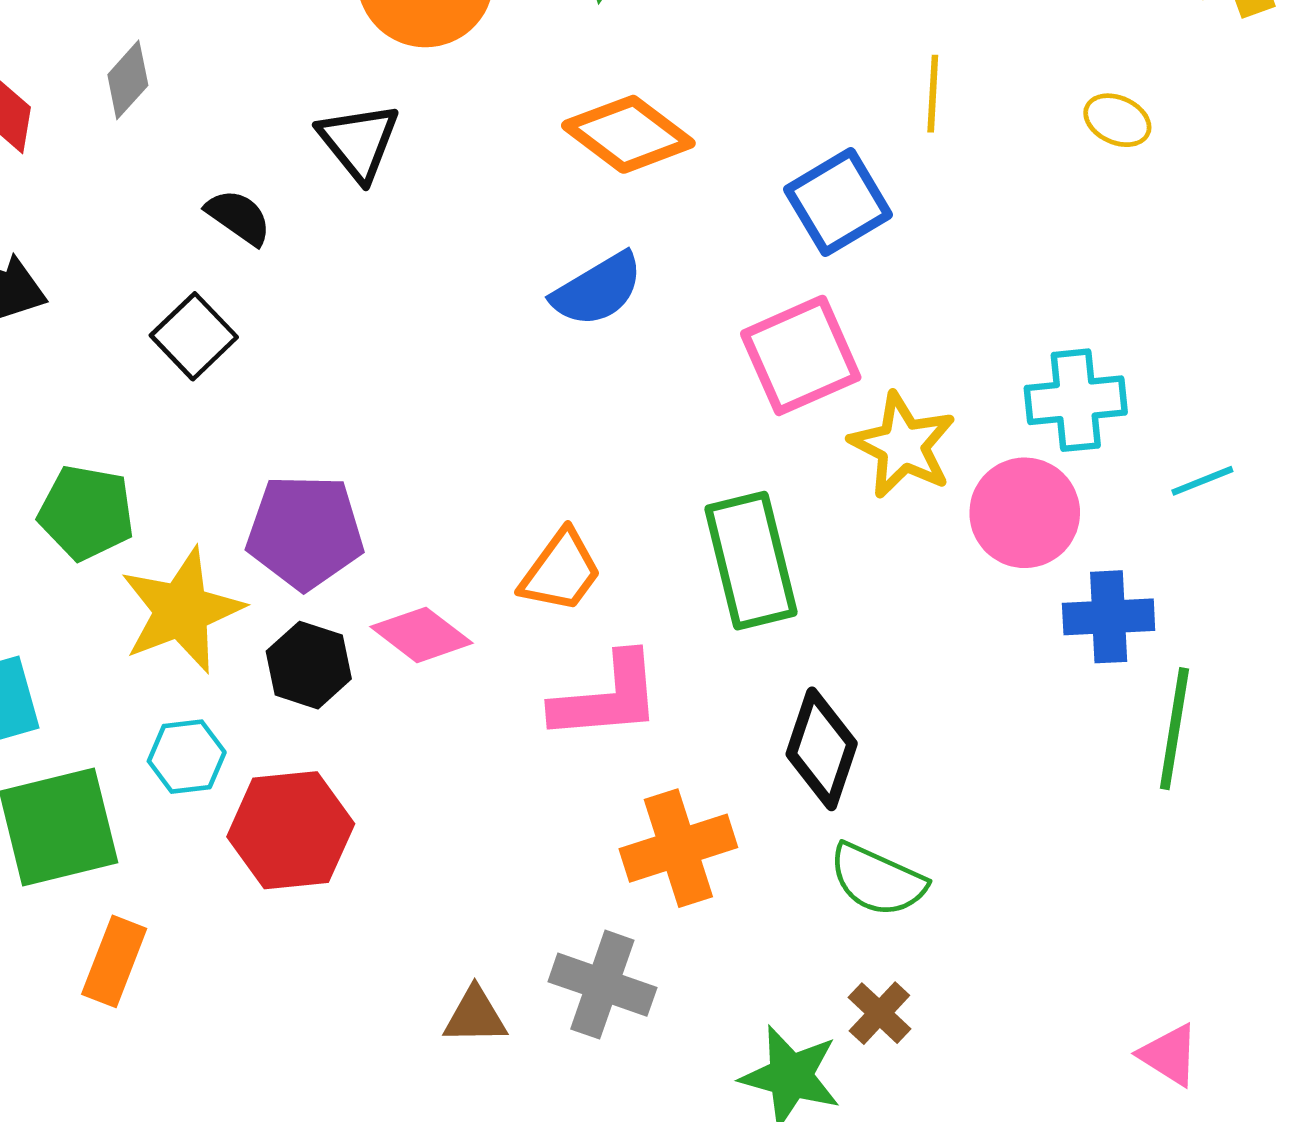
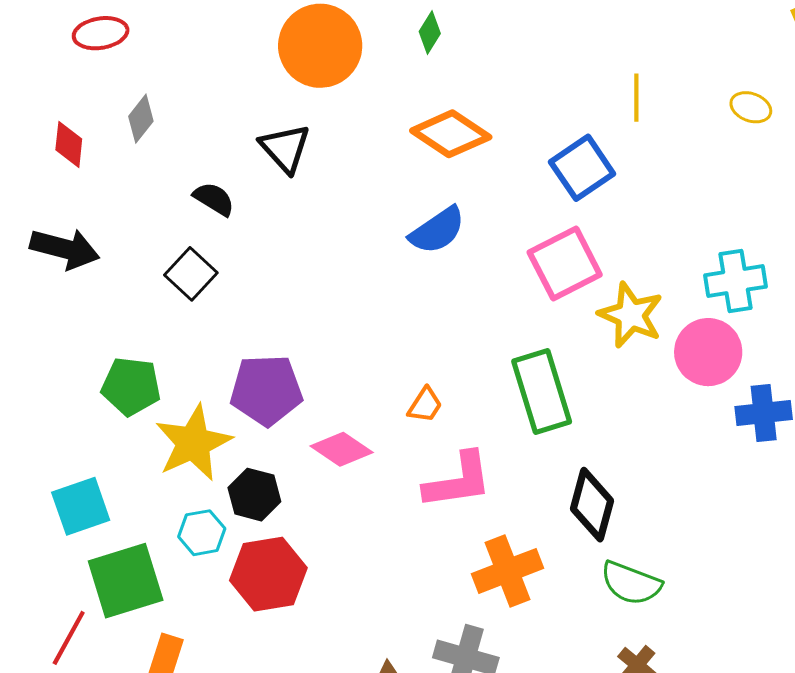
orange trapezoid: (561, 571) -> (425, 405), size x0.7
black hexagon: (309, 665) -> (254, 495), moved

